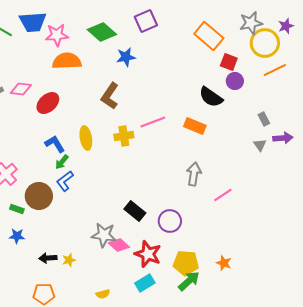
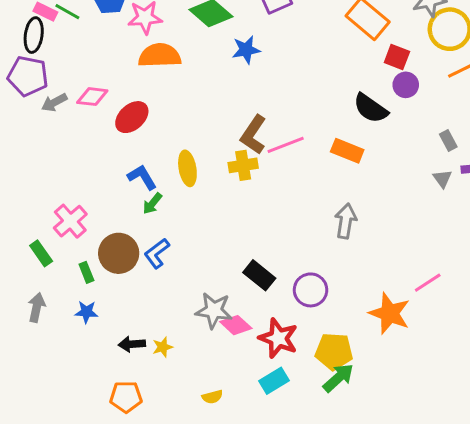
brown L-shape: (110, 96) -> (253, 135), moved
blue L-shape: (65, 181) -> (157, 253), moved
pink line: (223, 195) -> (428, 283), moved
green rectangle: (17, 209) -> (86, 272), turned 48
orange star: (224, 263) -> (390, 313), moved, size x1.8

